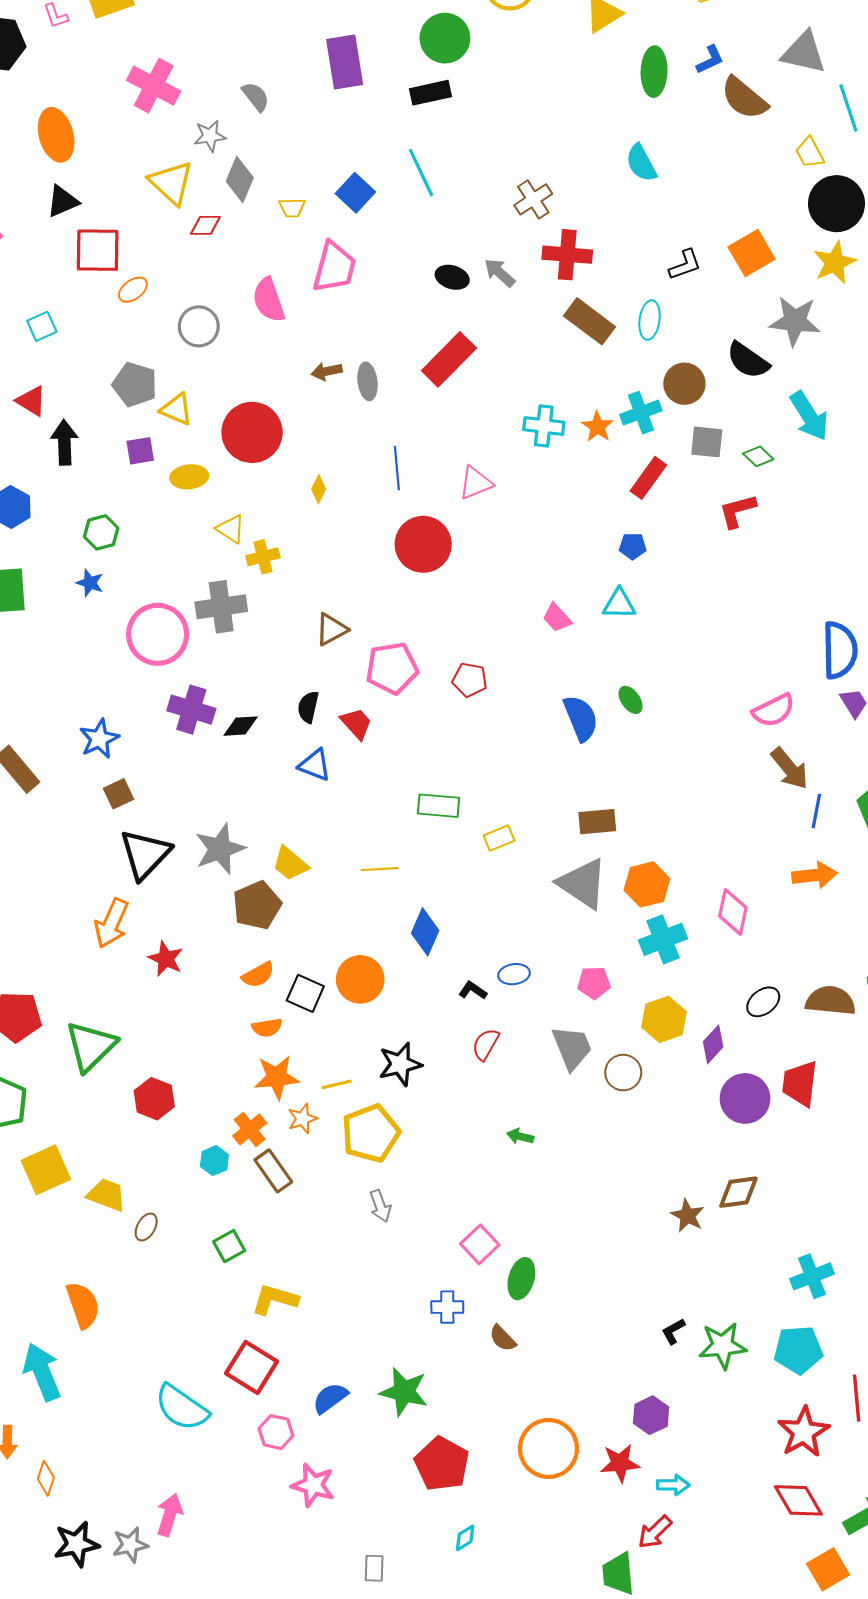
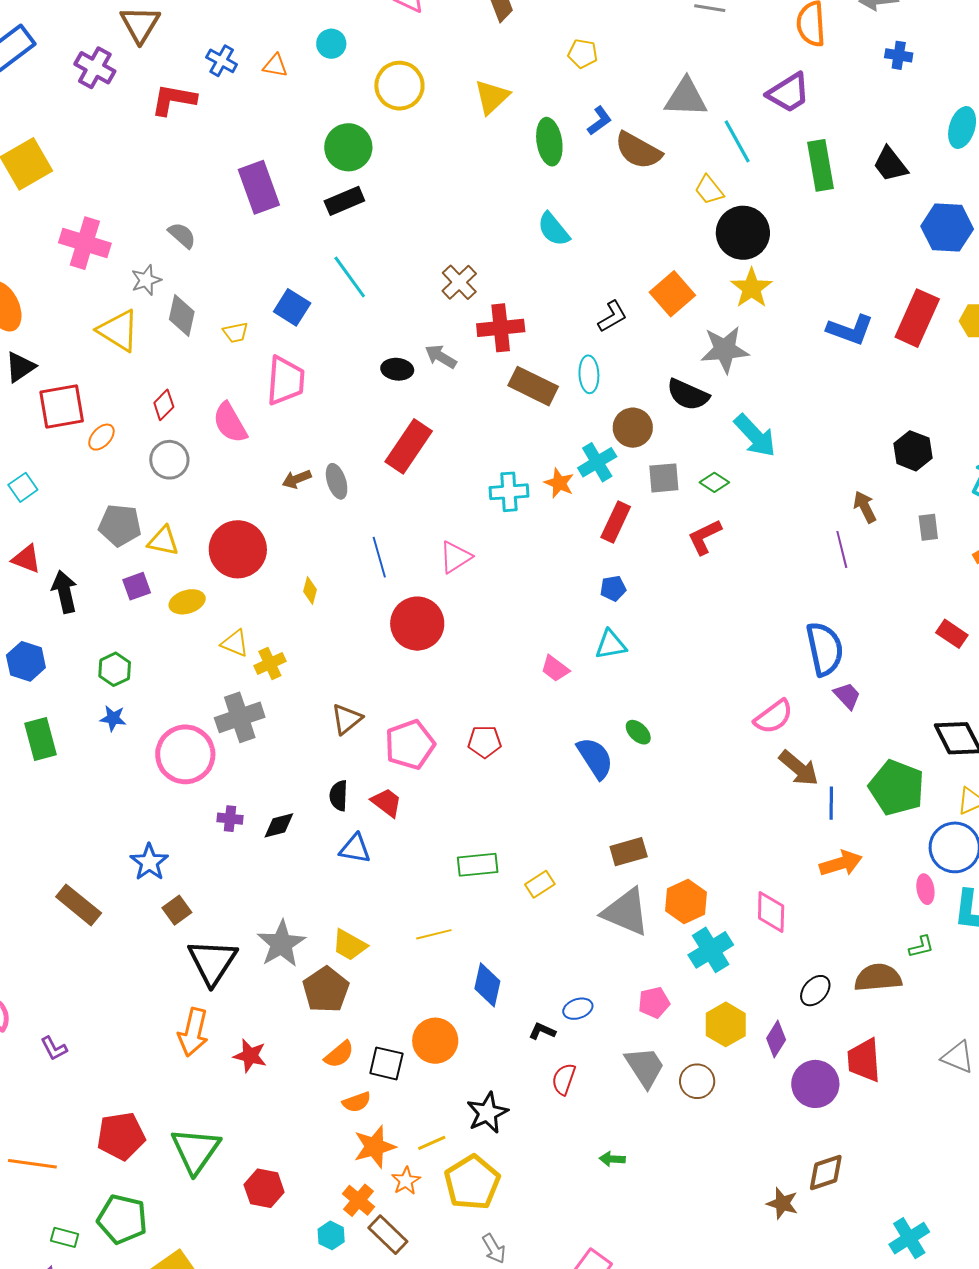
red diamond: (205, 225) -> (164, 405), moved, turned -36
purple cross: (191, 710) -> (230, 819), size x0.6

